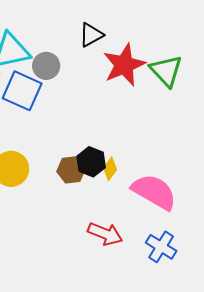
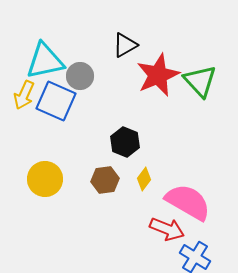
black hexagon: (91, 162) -> (125, 142), moved
red arrow: (105, 234) -> (167, 229), moved

